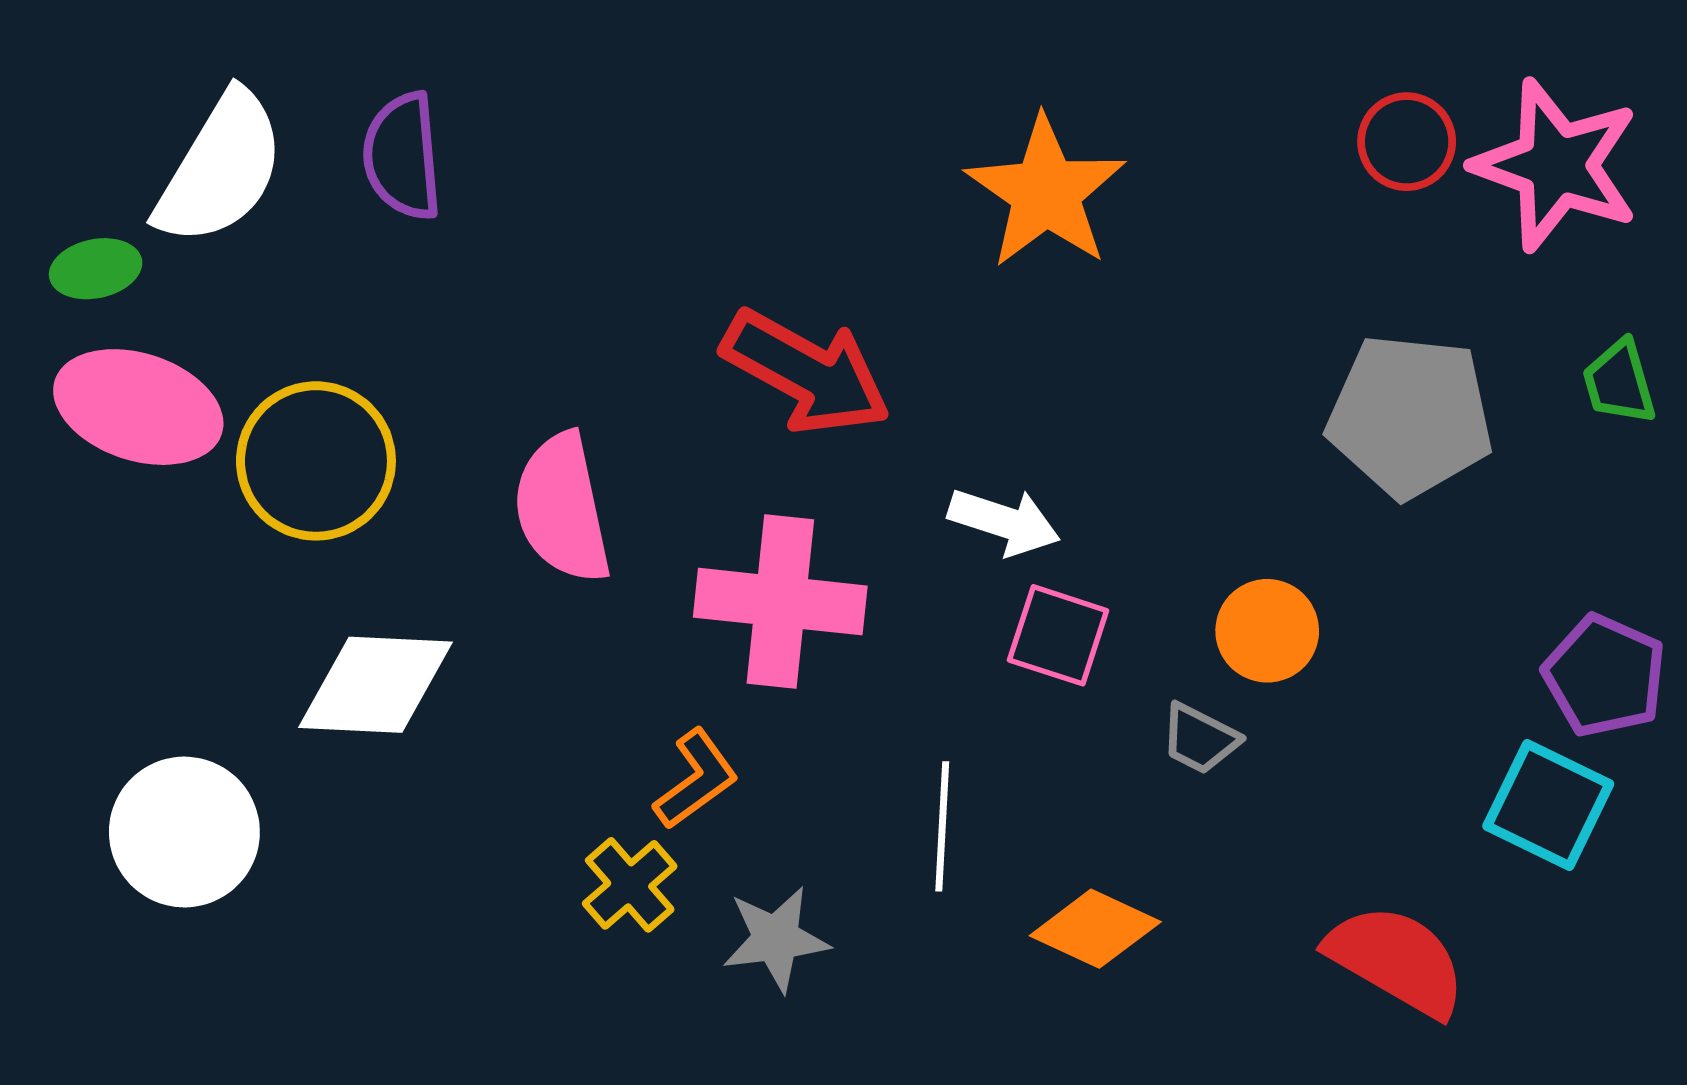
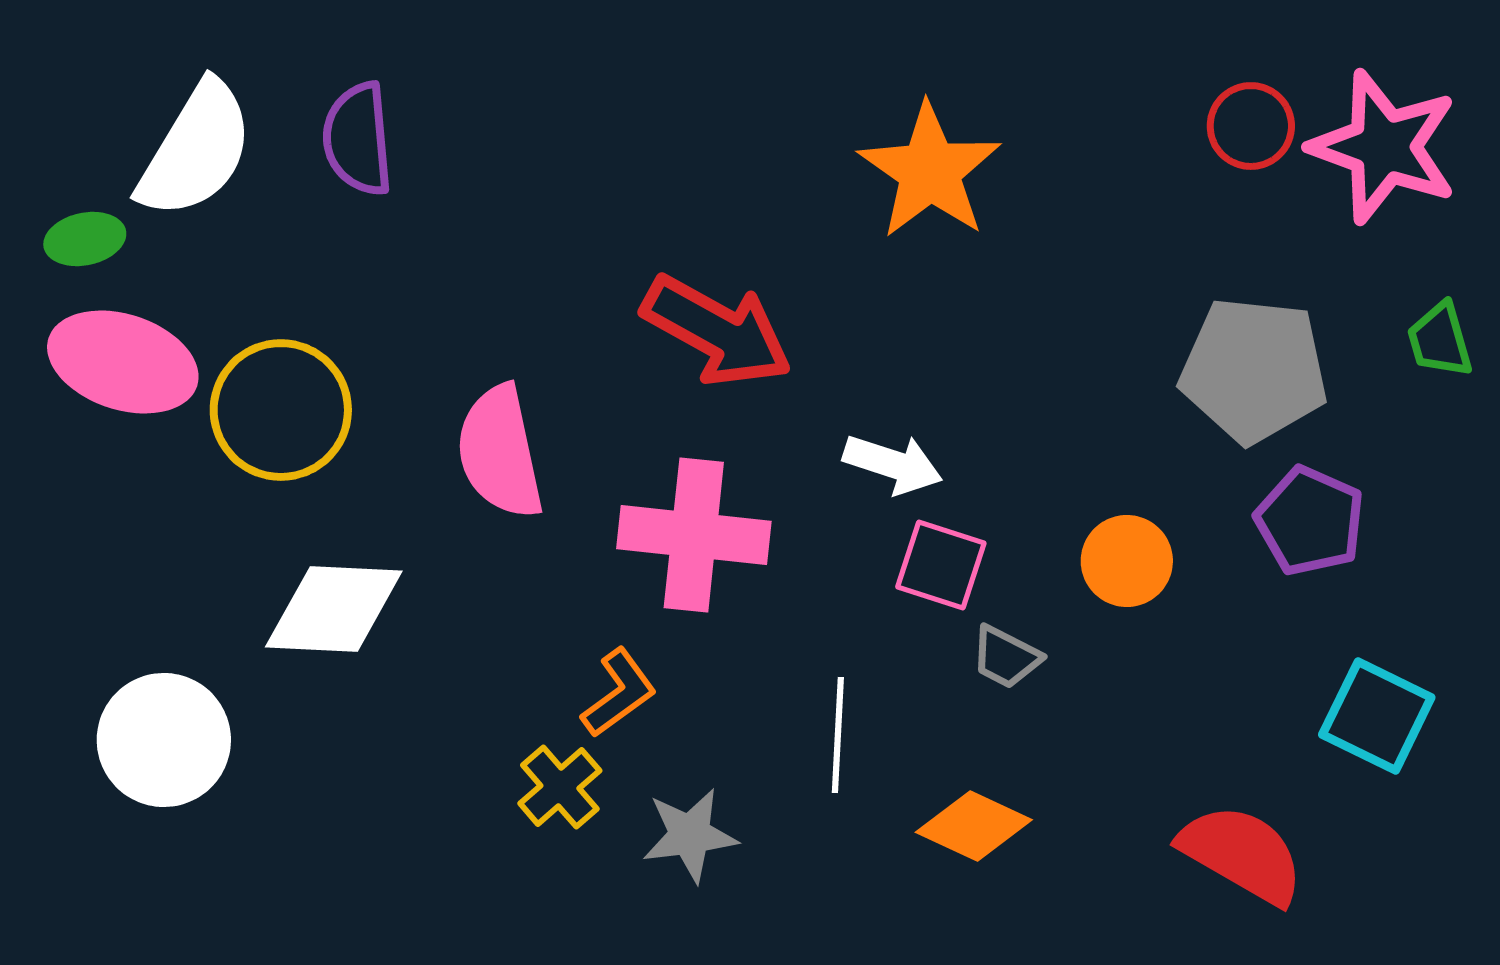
purple pentagon: (1605, 676) -> (1310, 521), moved
gray trapezoid: (1200, 739) -> (1006, 657), moved

